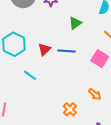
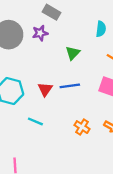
orange cross: (70, 109) -> (82, 127), moved

